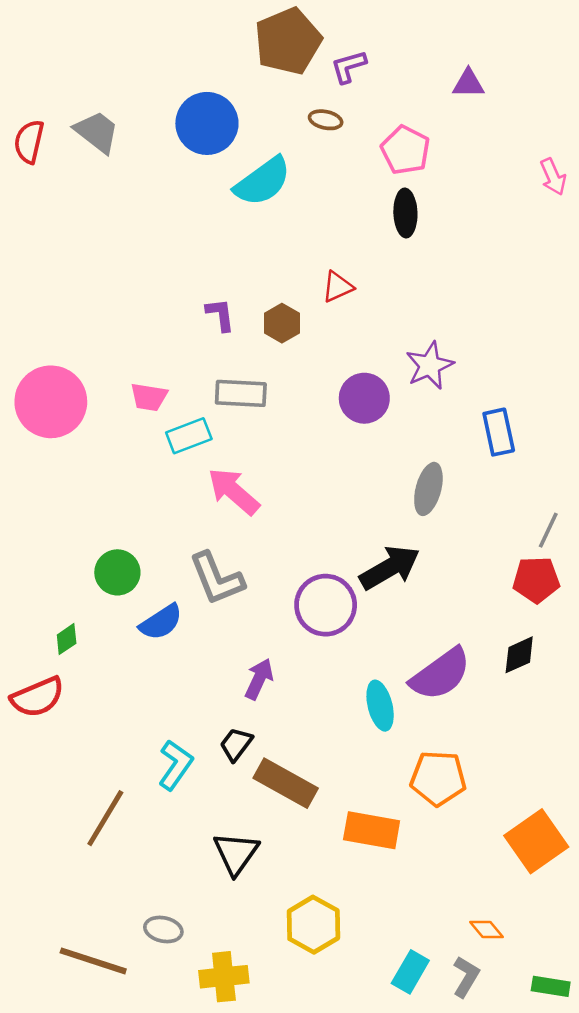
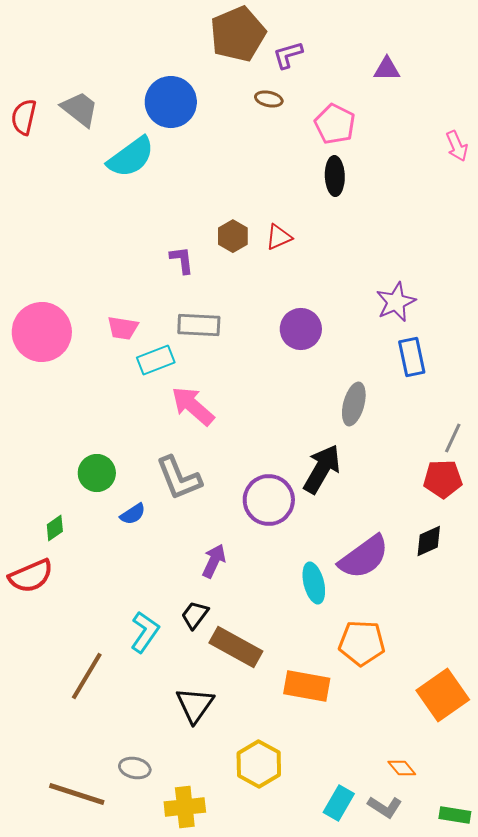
cyan semicircle: (263, 182) -> (131, 157), moved
brown hexagon: (282, 323) -> (233, 236), moved
purple star: (430, 366) -> (396, 302), moved
black arrow: (390, 568) -> (322, 469), turned -30
blue semicircle: (161, 622) -> (133, 514), size x0.7
gray L-shape: (466, 977) -> (385, 807), turned 92

